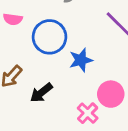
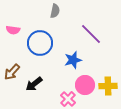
blue star: (81, 60) -> (73, 60), moved

